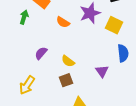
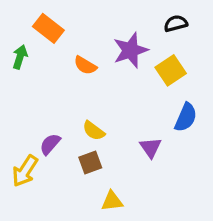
yellow square: (114, 25) -> (171, 70), turned 30
purple semicircle: (41, 53) -> (50, 144), moved
blue semicircle: (123, 53) -> (186, 117), turned 30

